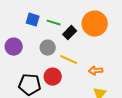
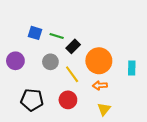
orange circle: (95, 24) -> (99, 61), moved
yellow line: (69, 60) -> (72, 74), turned 30
red circle: (53, 77) -> (68, 100), moved

